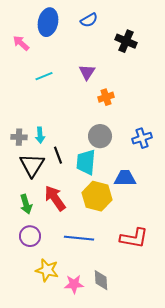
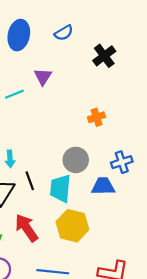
black cross: (126, 41) -> (104, 56), turned 30
purple triangle: (87, 72) -> (43, 77), moved
orange cross: (106, 97) -> (97, 117), moved
blue trapezoid: (125, 178) -> (103, 186), moved

